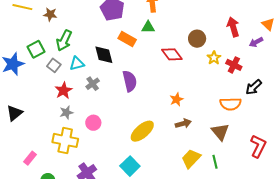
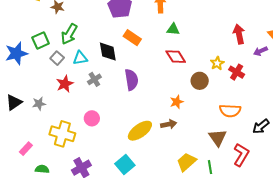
green triangle: (148, 27) -> (173, 29), moved
brown circle: (197, 39) -> (200, 81), moved
black arrow: (254, 87) -> (261, 126), moved
gray star: (66, 112) -> (39, 104), moved
brown arrow: (183, 123) -> (169, 124), moved
red L-shape: (258, 146) -> (241, 155), moved

